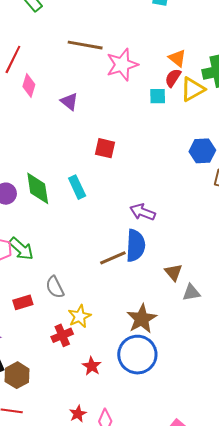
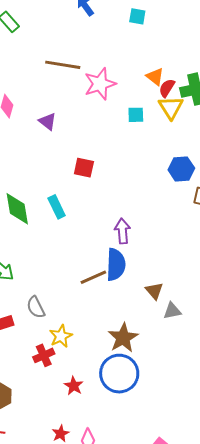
red semicircle: (173, 78) -> (167, 88), moved
yellow triangle: (193, 89) -> (171, 108), turned -32
purple arrow: (143, 212) -> (122, 231), turned 65

